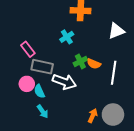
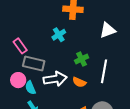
green cross: (80, 61) -> (82, 59), moved
orange semicircle: (94, 64) -> (79, 82), moved
white arrow: (64, 82) -> (55, 79), turned -30

